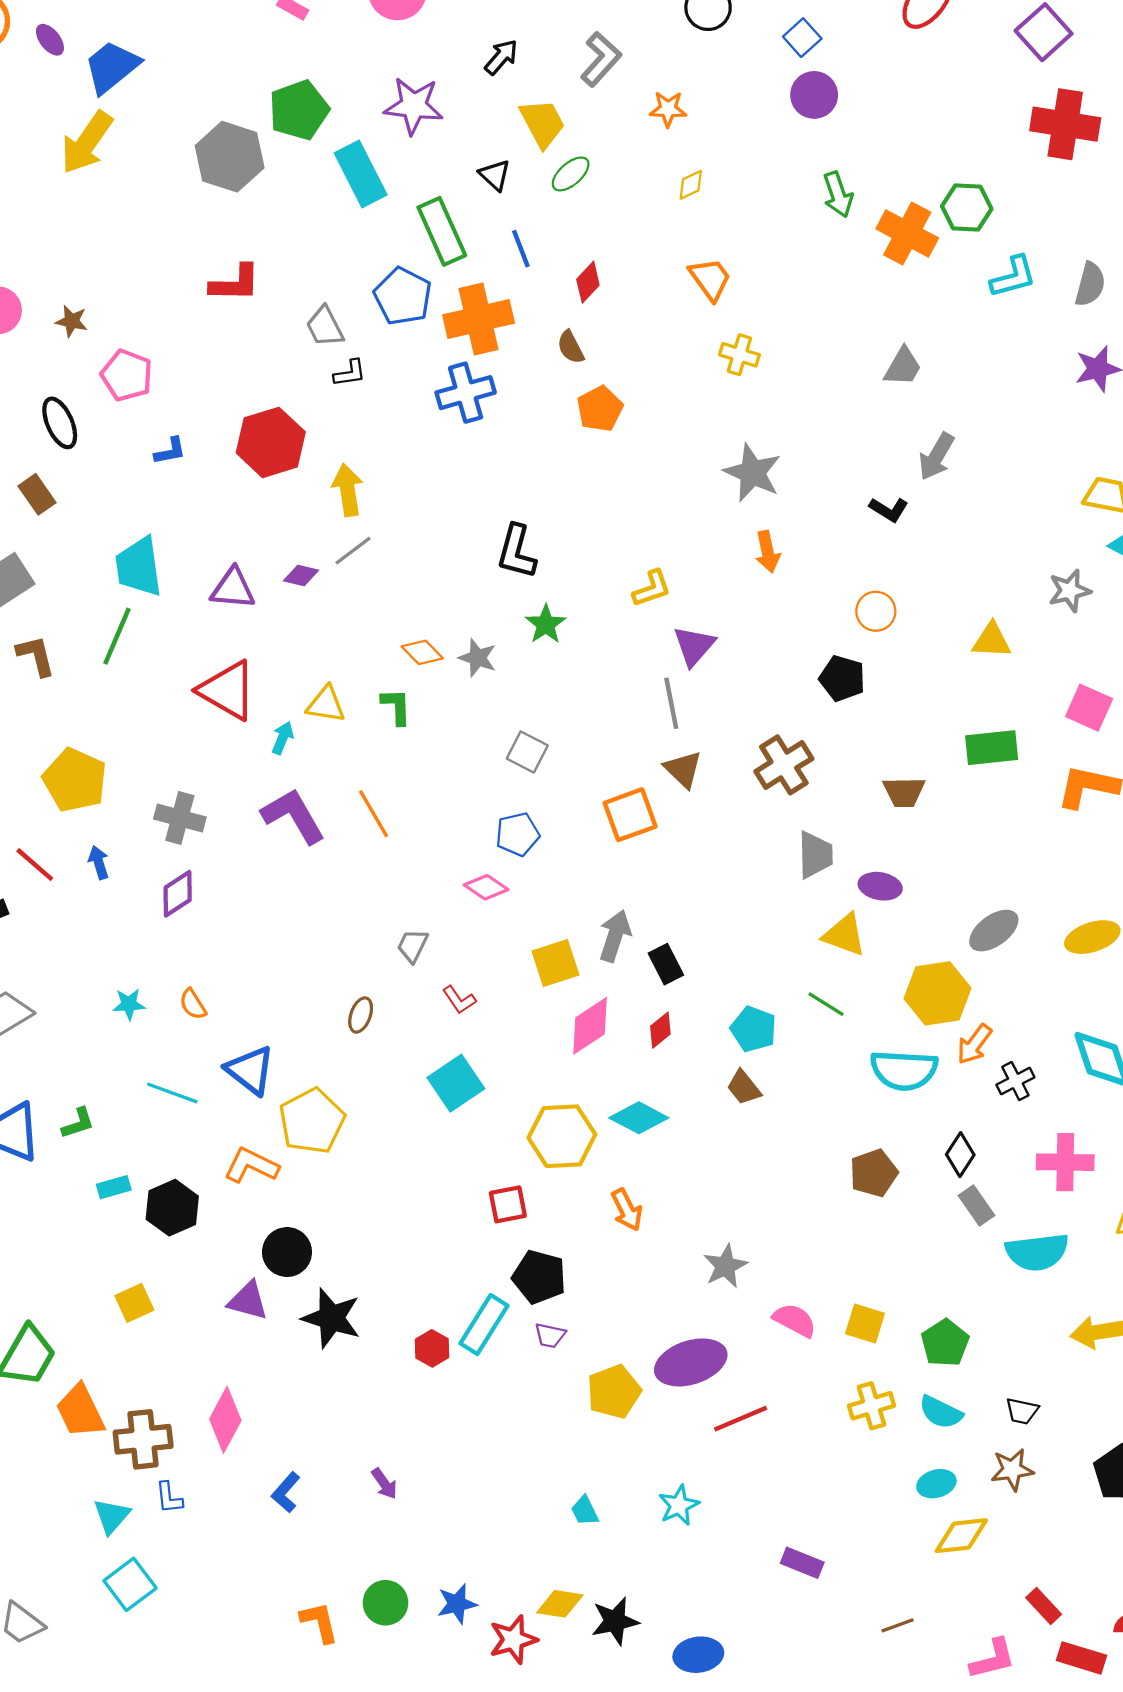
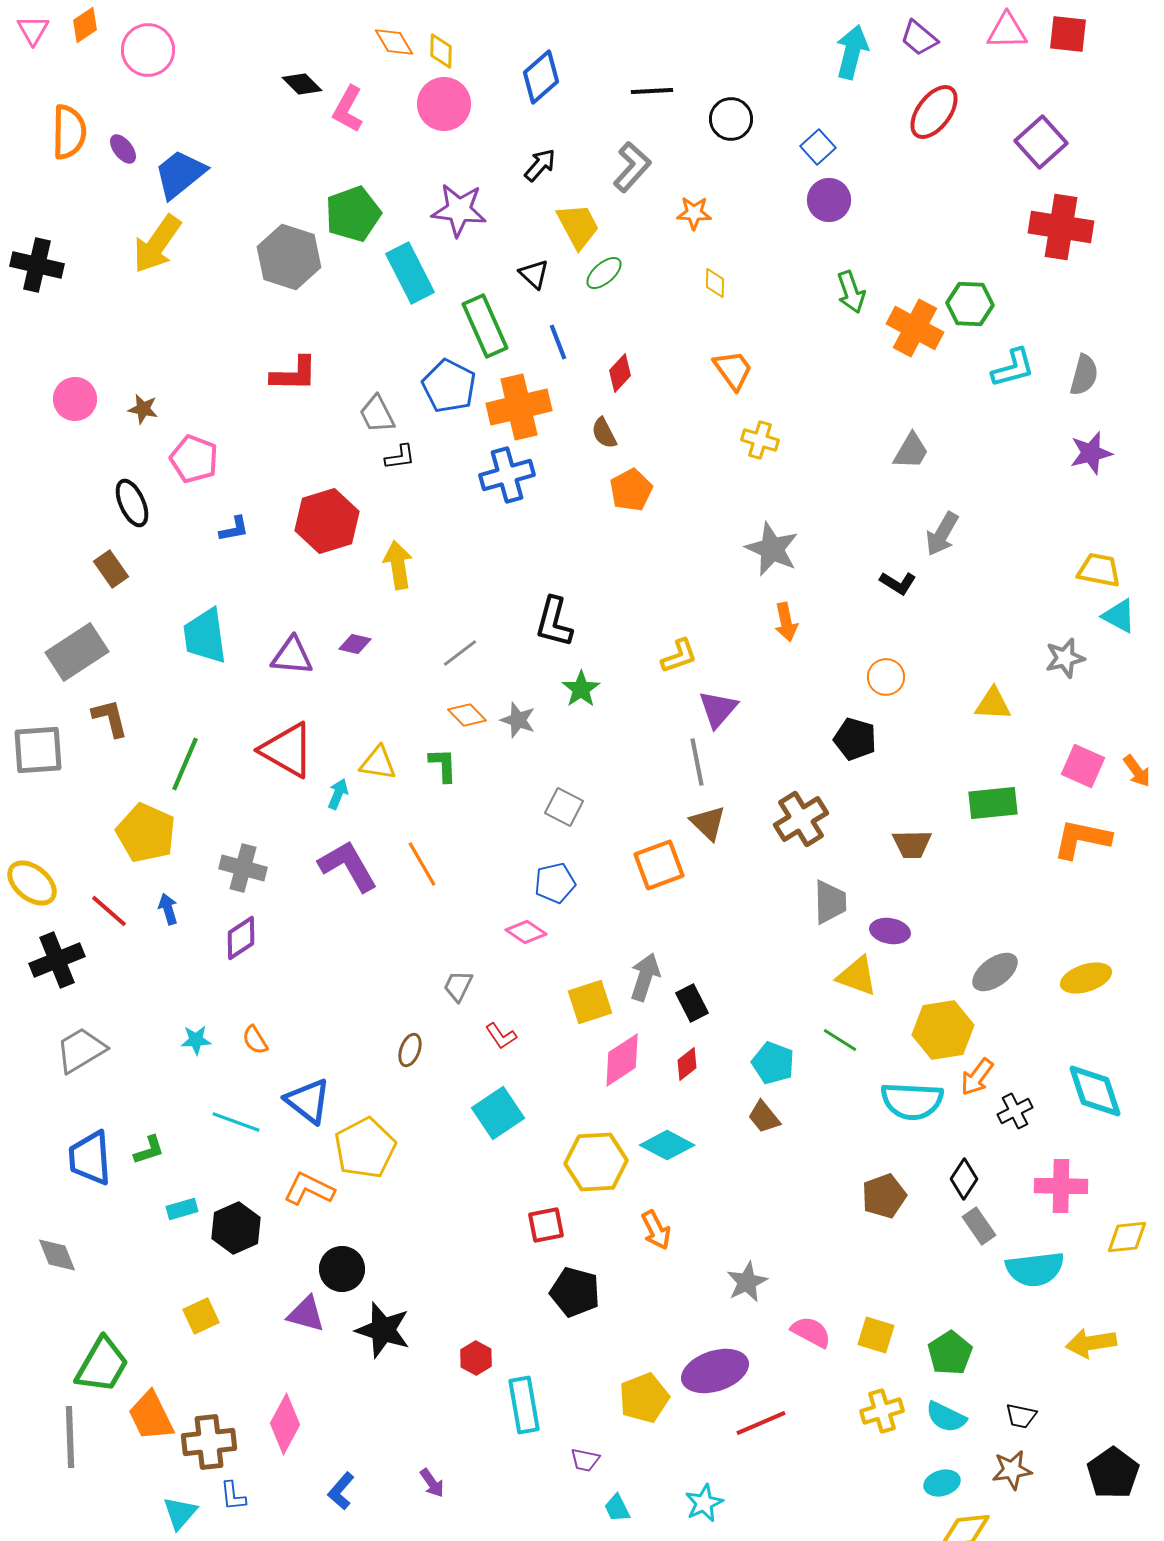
yellow diamond: (691, 185) -> (715, 283), turned -64
gray line: (353, 551) -> (460, 653), moved
green line: (117, 636) -> (185, 764), moved
cyan rectangle: (484, 1325) -> (524, 1405), moved, turned -42
purple trapezoid: (550, 1335) -> (585, 1460), moved

